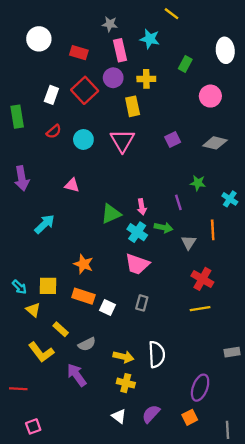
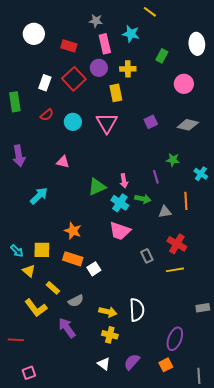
gray triangle: (189, 242) -> (165, 212), turned 48
gray rectangle: (142, 303) -> (147, 256), moved, turned -40
white square: (107, 308) -> (94, 269), turned 32

